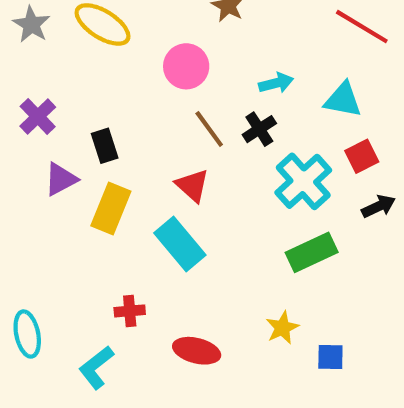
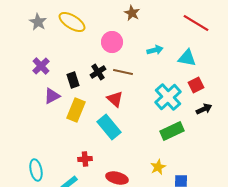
brown line: (209, 129) -> (123, 72), turned -42
black cross: (259, 129) -> (98, 72), moved

